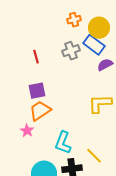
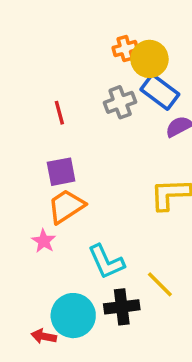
yellow circle: (99, 28) -> (149, 59), moved
cyan L-shape: (63, 143) -> (106, 262), turned -45

